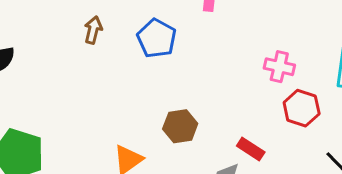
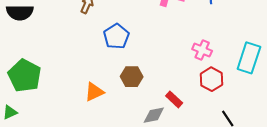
blue pentagon: (157, 38) -> (116, 36), moved

